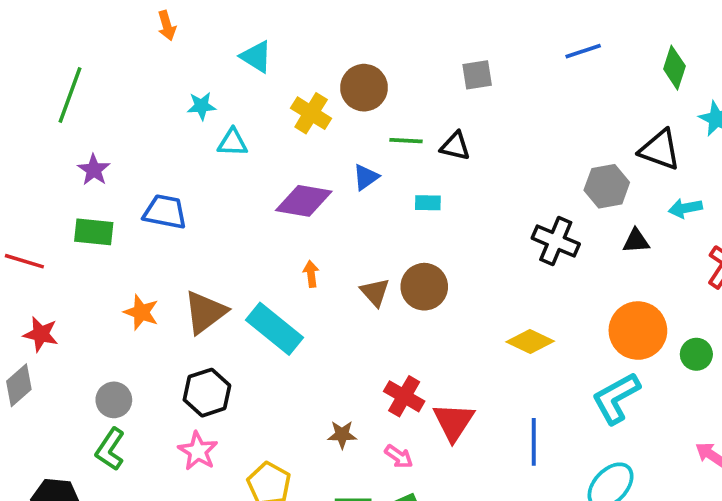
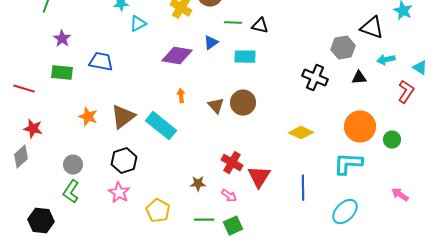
cyan triangle: (233, 142) -> (138, 24), turned -30
cyan rectangle: (428, 203) -> (245, 57), size x1.5
cyan L-shape: (616, 398) -> (348, 164), turned 32

